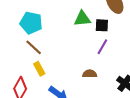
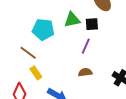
cyan pentagon: (31, 23) -> (43, 30), moved
purple line: (102, 47) -> (86, 46), moved

